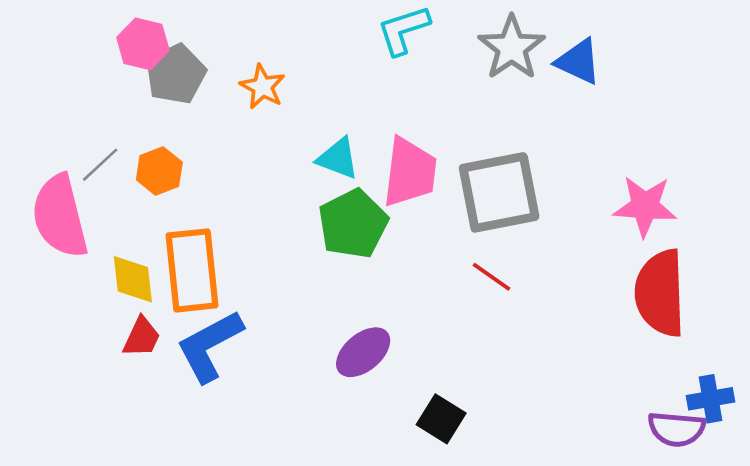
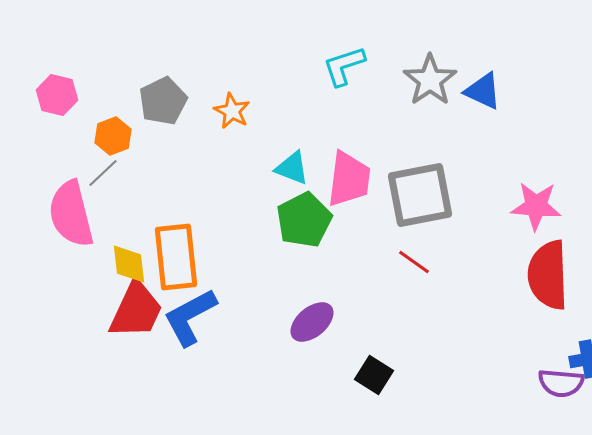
pink hexagon: (143, 44) -> (57, 95), moved
orange hexagon: (159, 171) -> (113, 136), moved
red trapezoid: (142, 337) -> (136, 310), size x1.8

